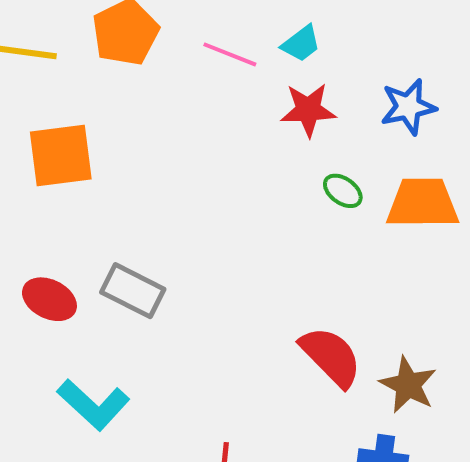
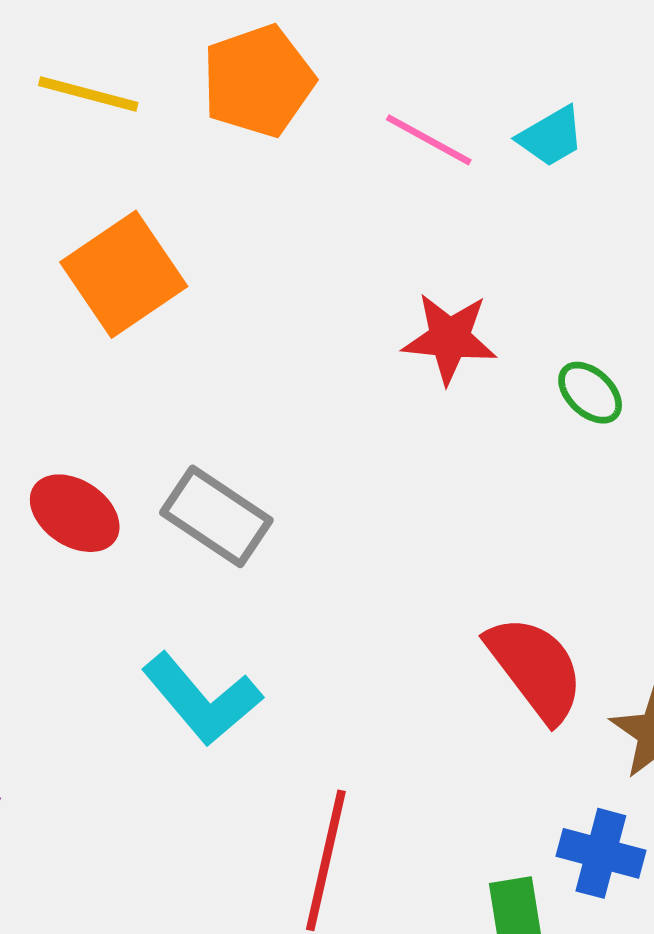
red star: (308, 110) -> (449, 338), moved
orange square: (61, 155) -> (124, 274), turned -34
cyan L-shape: (93, 405) -> (202, 699), moved

